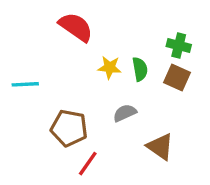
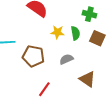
green cross: (179, 46) -> (89, 14), moved
brown pentagon: (69, 128) -> (33, 56), moved

